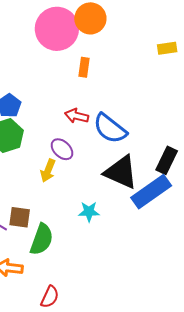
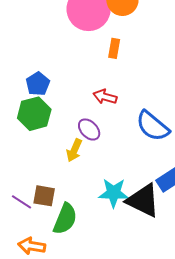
blue semicircle: (110, 129) -> (153, 126), moved
black triangle: (121, 172) -> (143, 200), moved
cyan star: (89, 212) -> (114, 193), size x1.4

